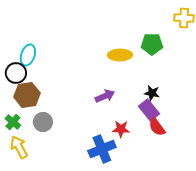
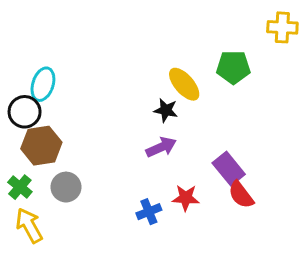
yellow ellipse: (120, 55) -> (184, 84), turned 50
black star: (152, 93) -> (166, 110), moved
blue cross: (102, 149) -> (149, 212), moved, size x0.6

